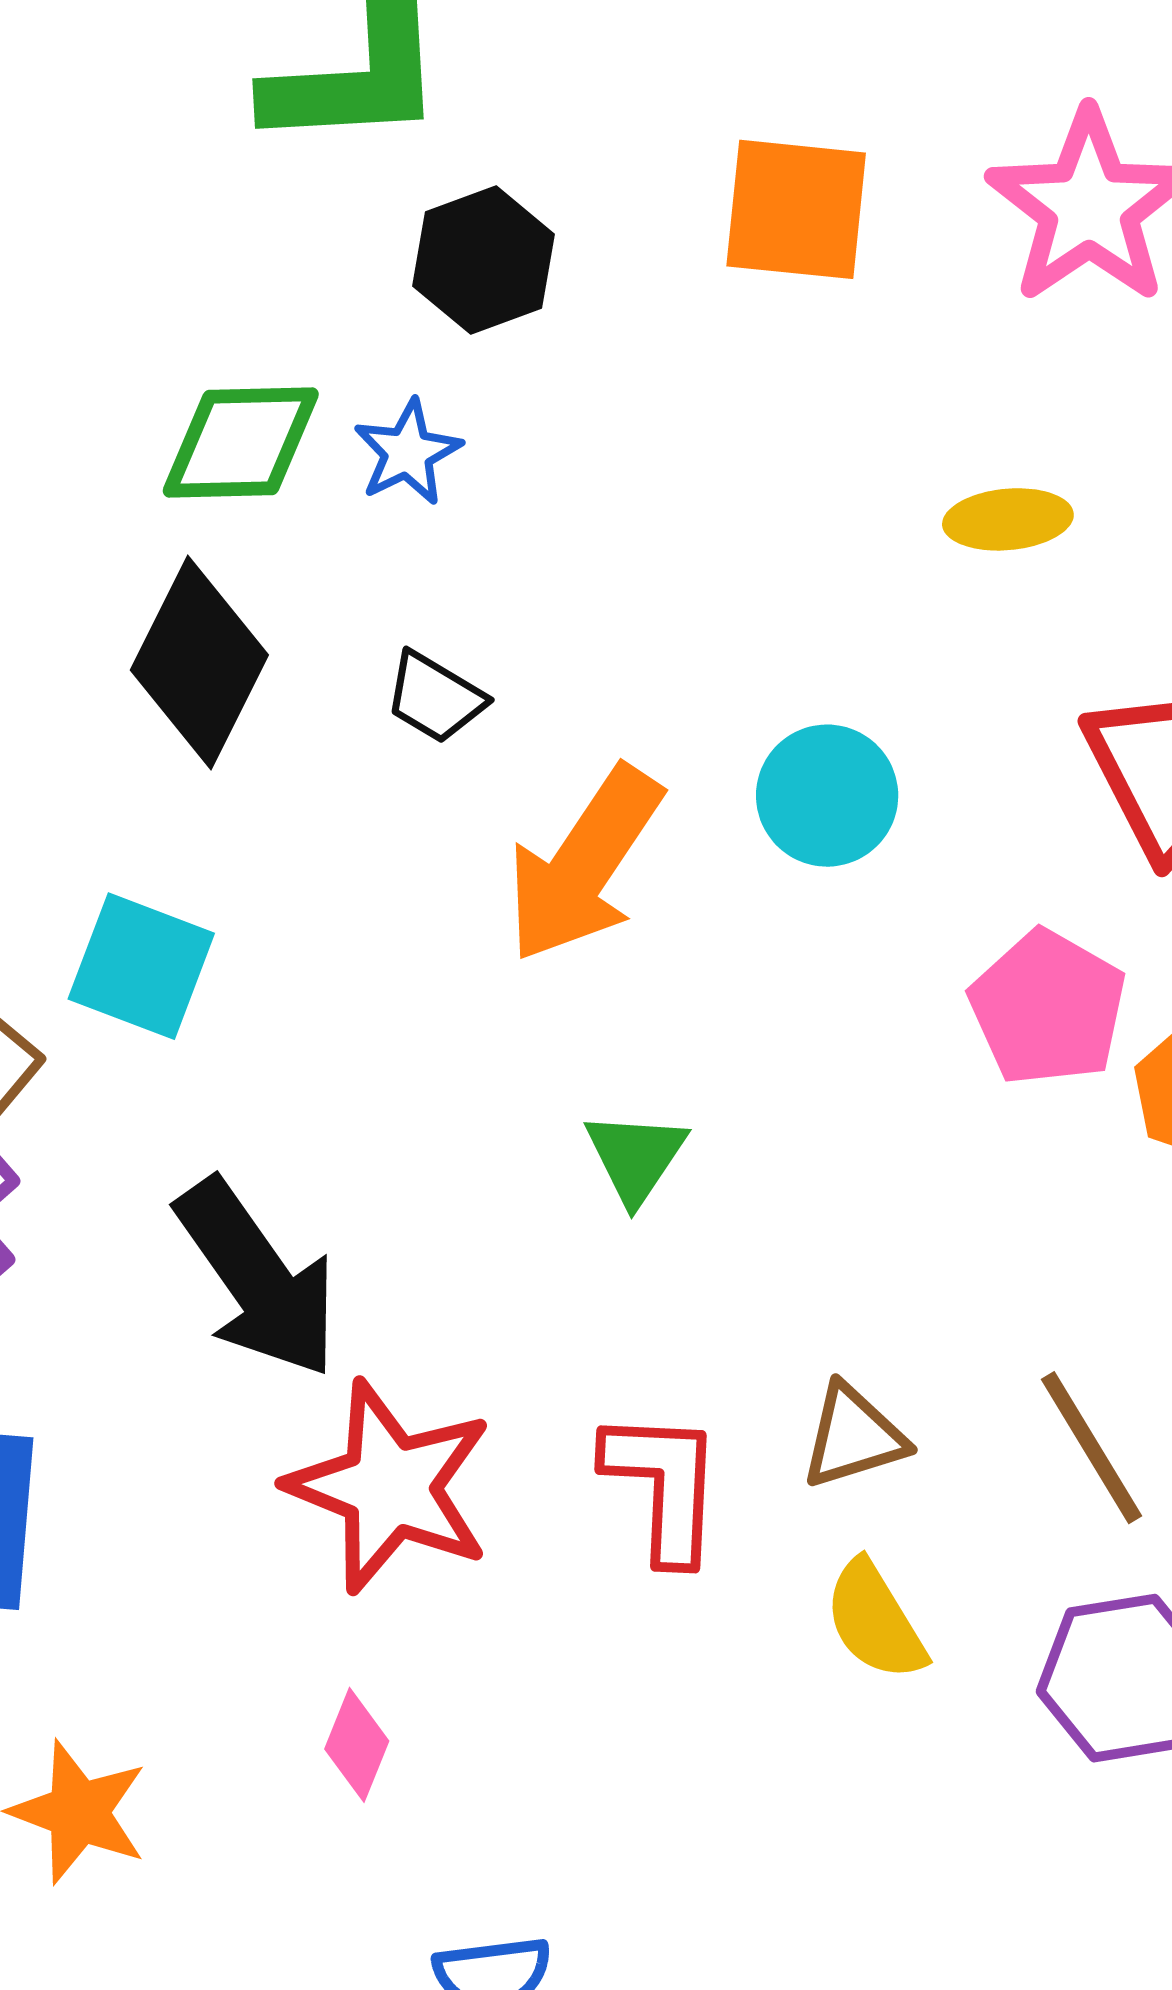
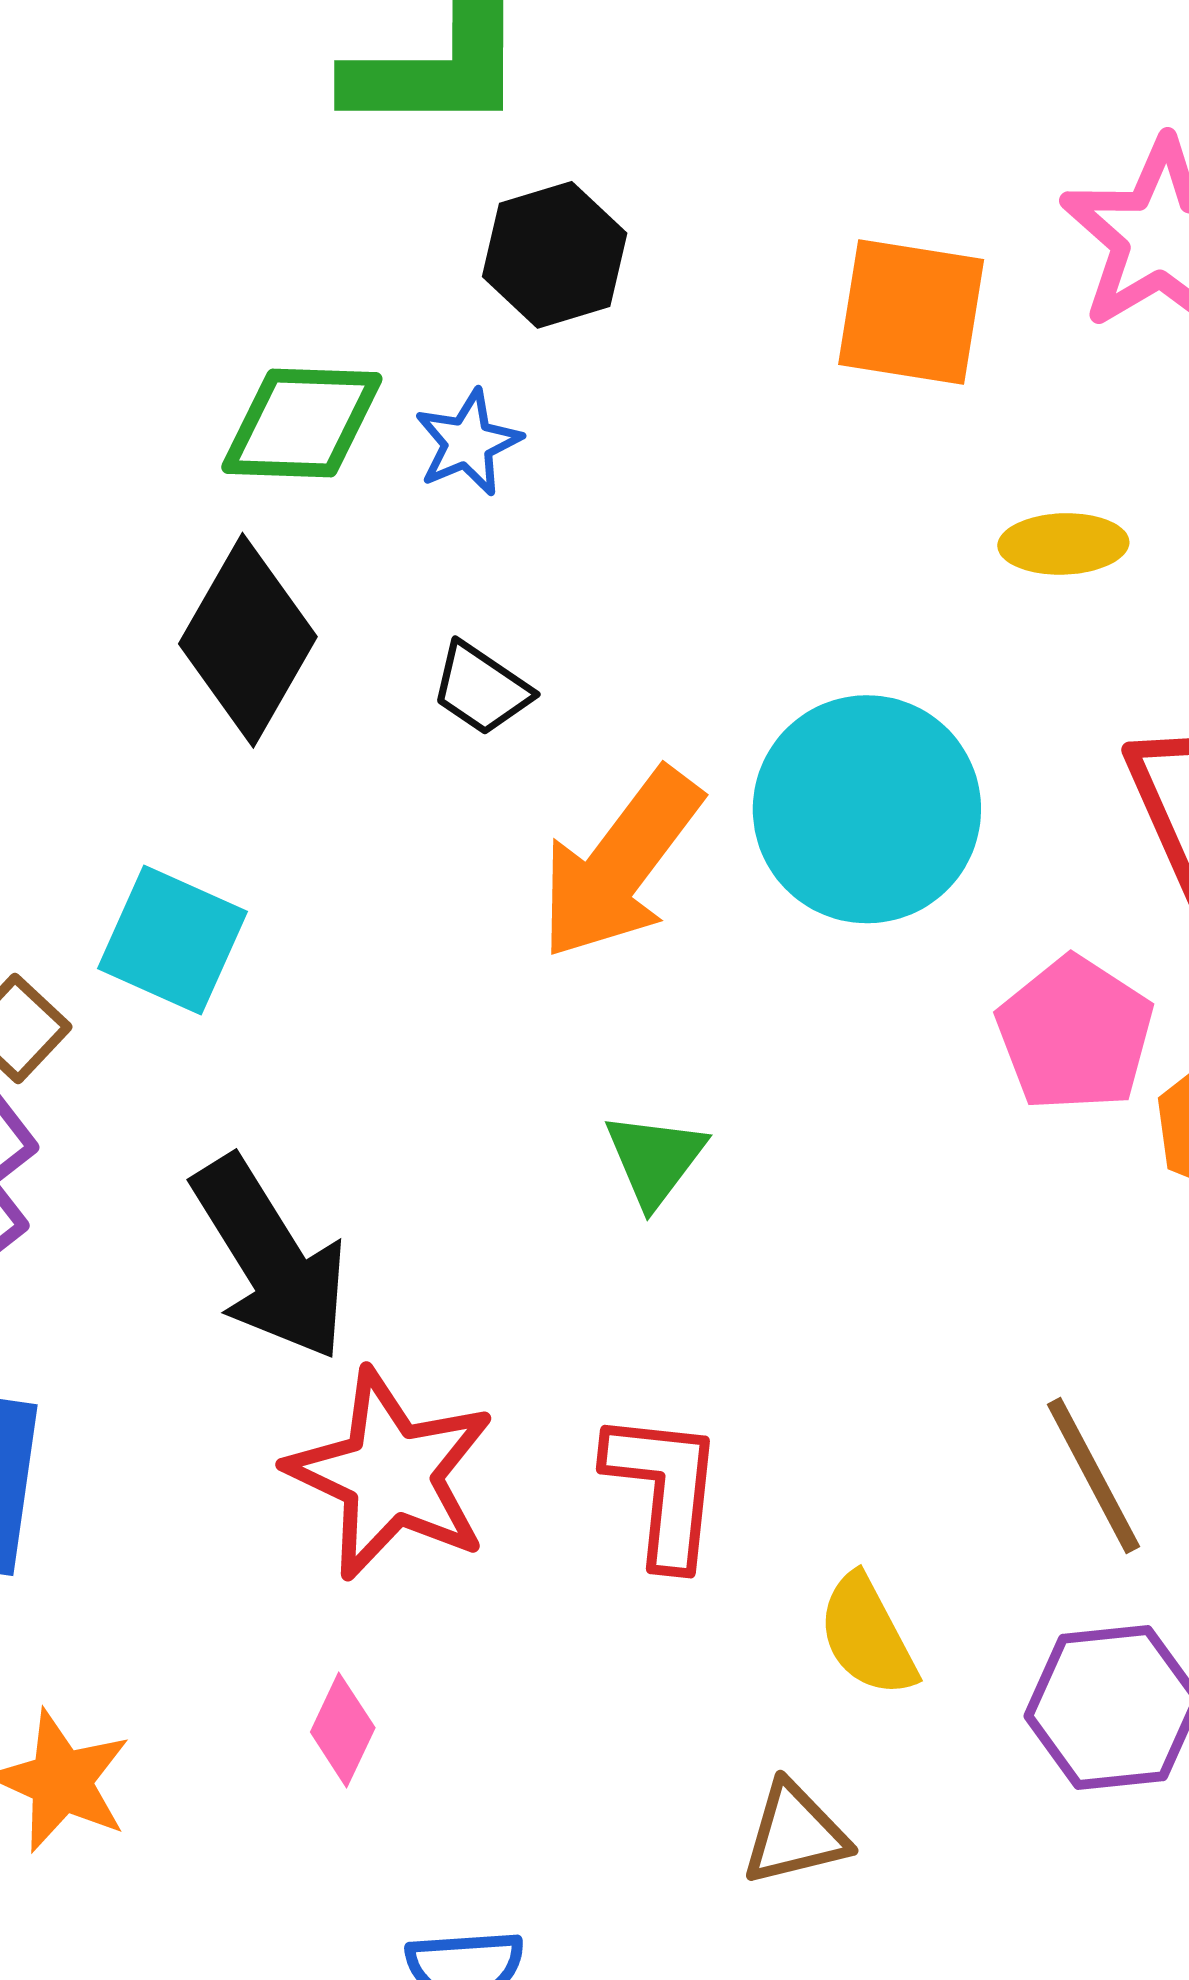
orange square: (796, 209) -> (911, 312), moved
cyan circle: (827, 796) -> (867, 809), size x1.6
brown triangle: (853, 1436) -> (795, 1834), moved

